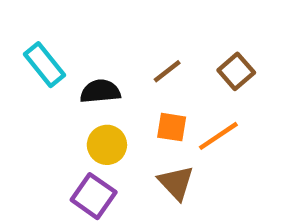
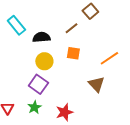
brown square: (236, 71) -> (90, 11), moved
orange line: (218, 136) -> (109, 58), moved
brown triangle: (176, 183) -> (96, 84), moved

